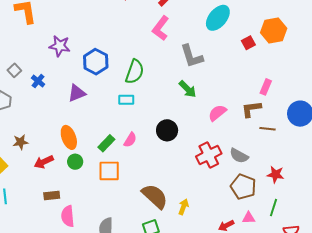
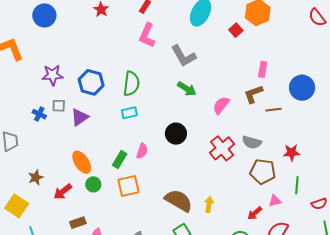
gray square: (14, 70) -> (59, 106), moved, turned -32

